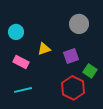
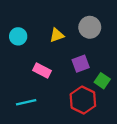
yellow triangle: (44, 49) -> (57, 35), moved
pink rectangle: (21, 62) -> (42, 70), moved

